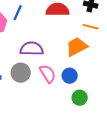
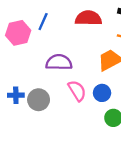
gray circle: (21, 73) -> (39, 100), moved

